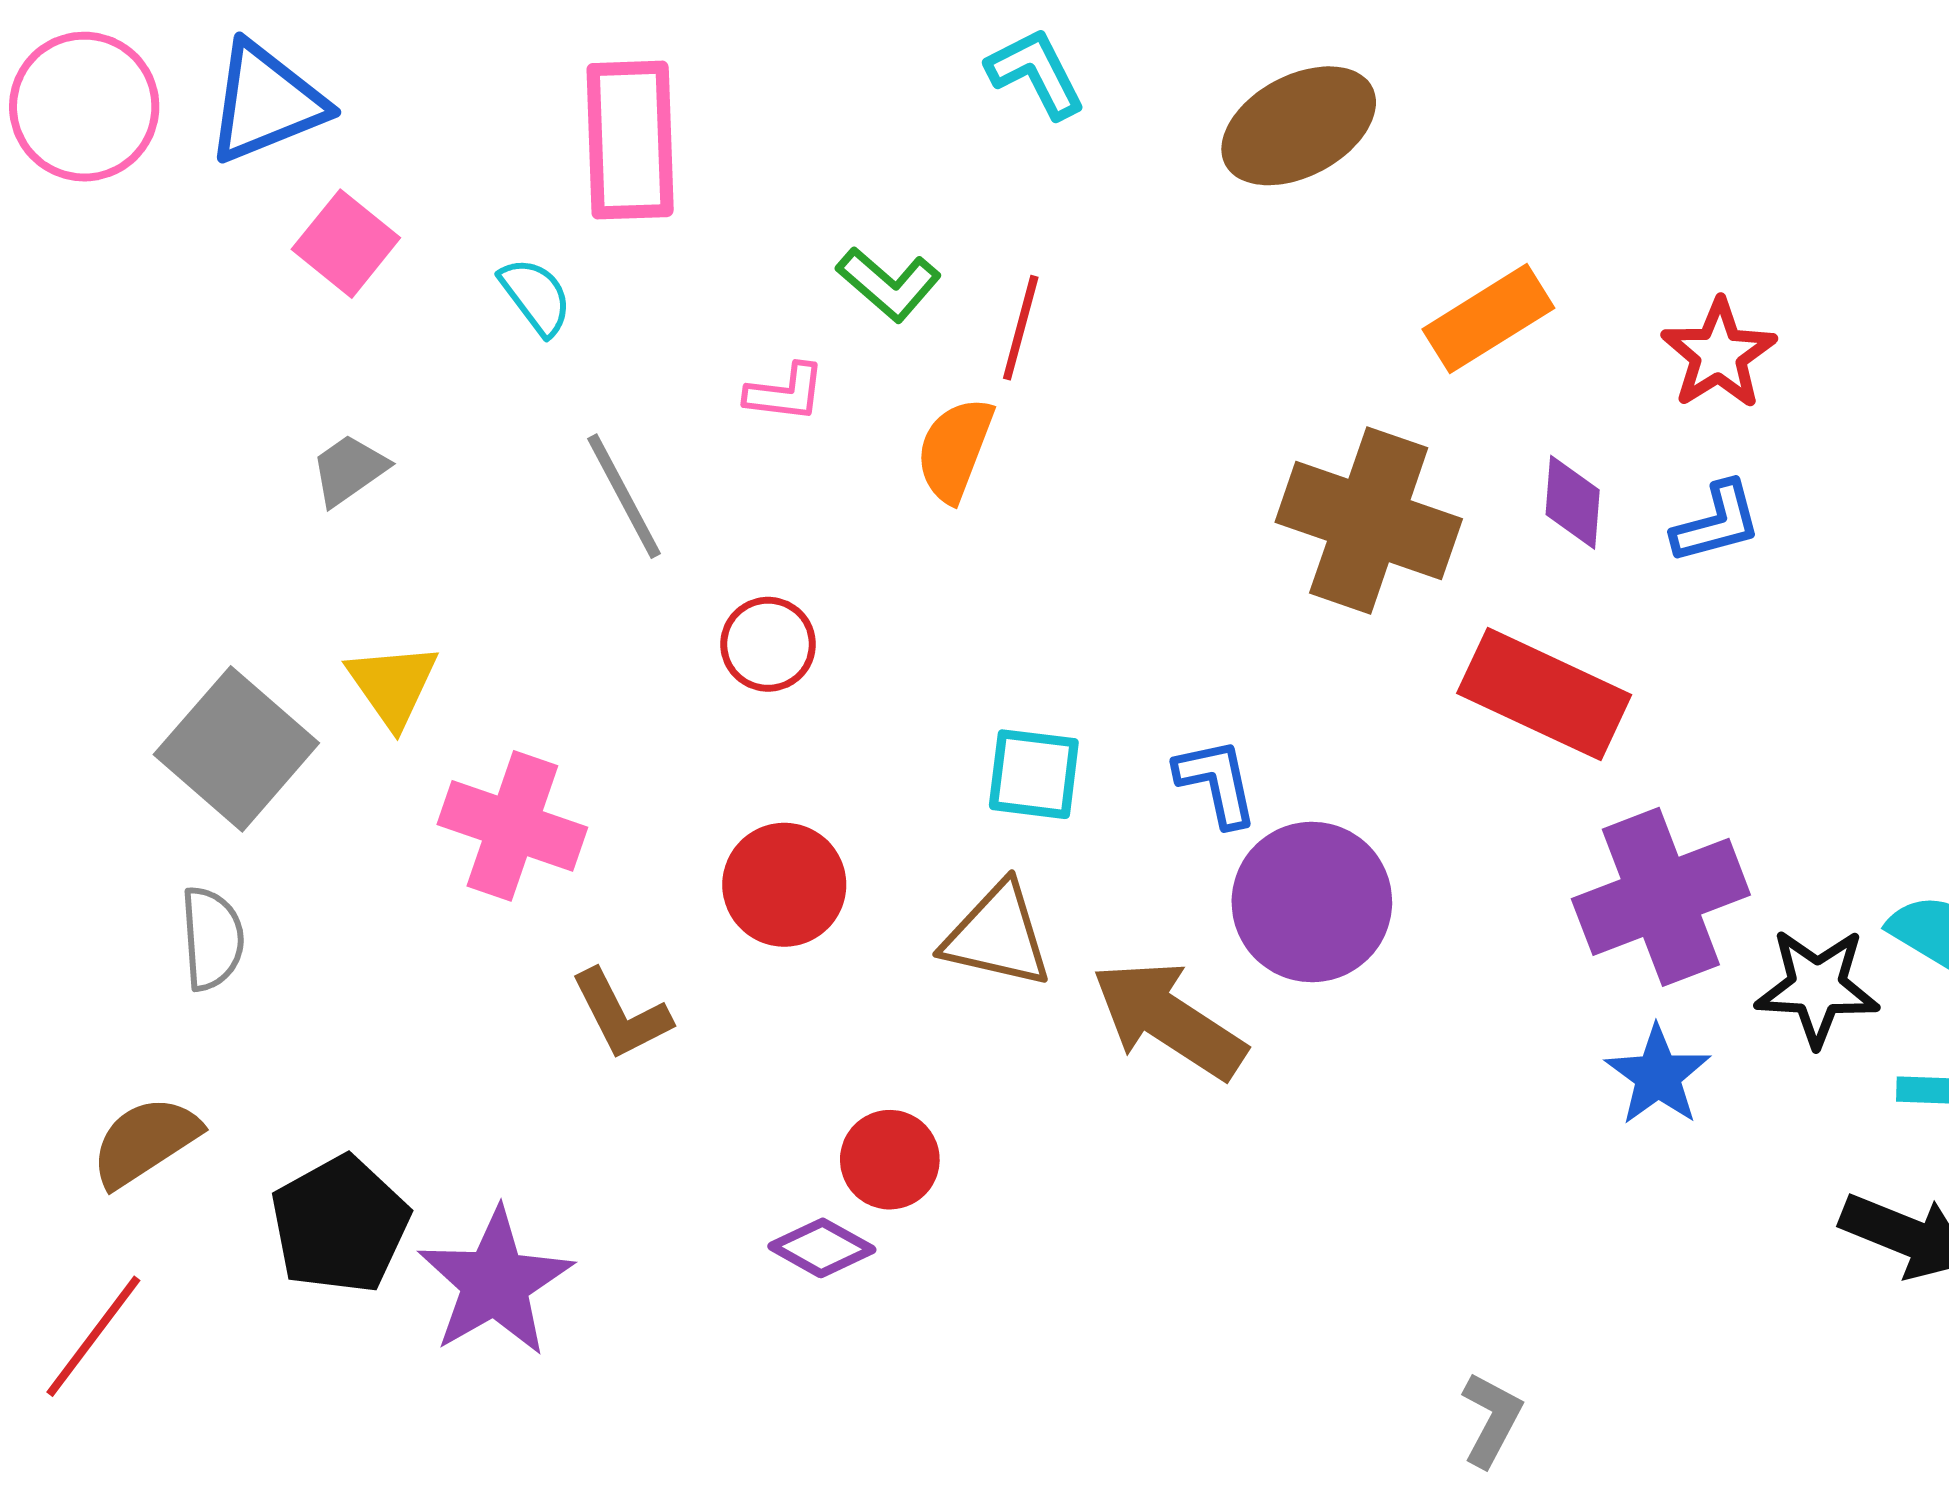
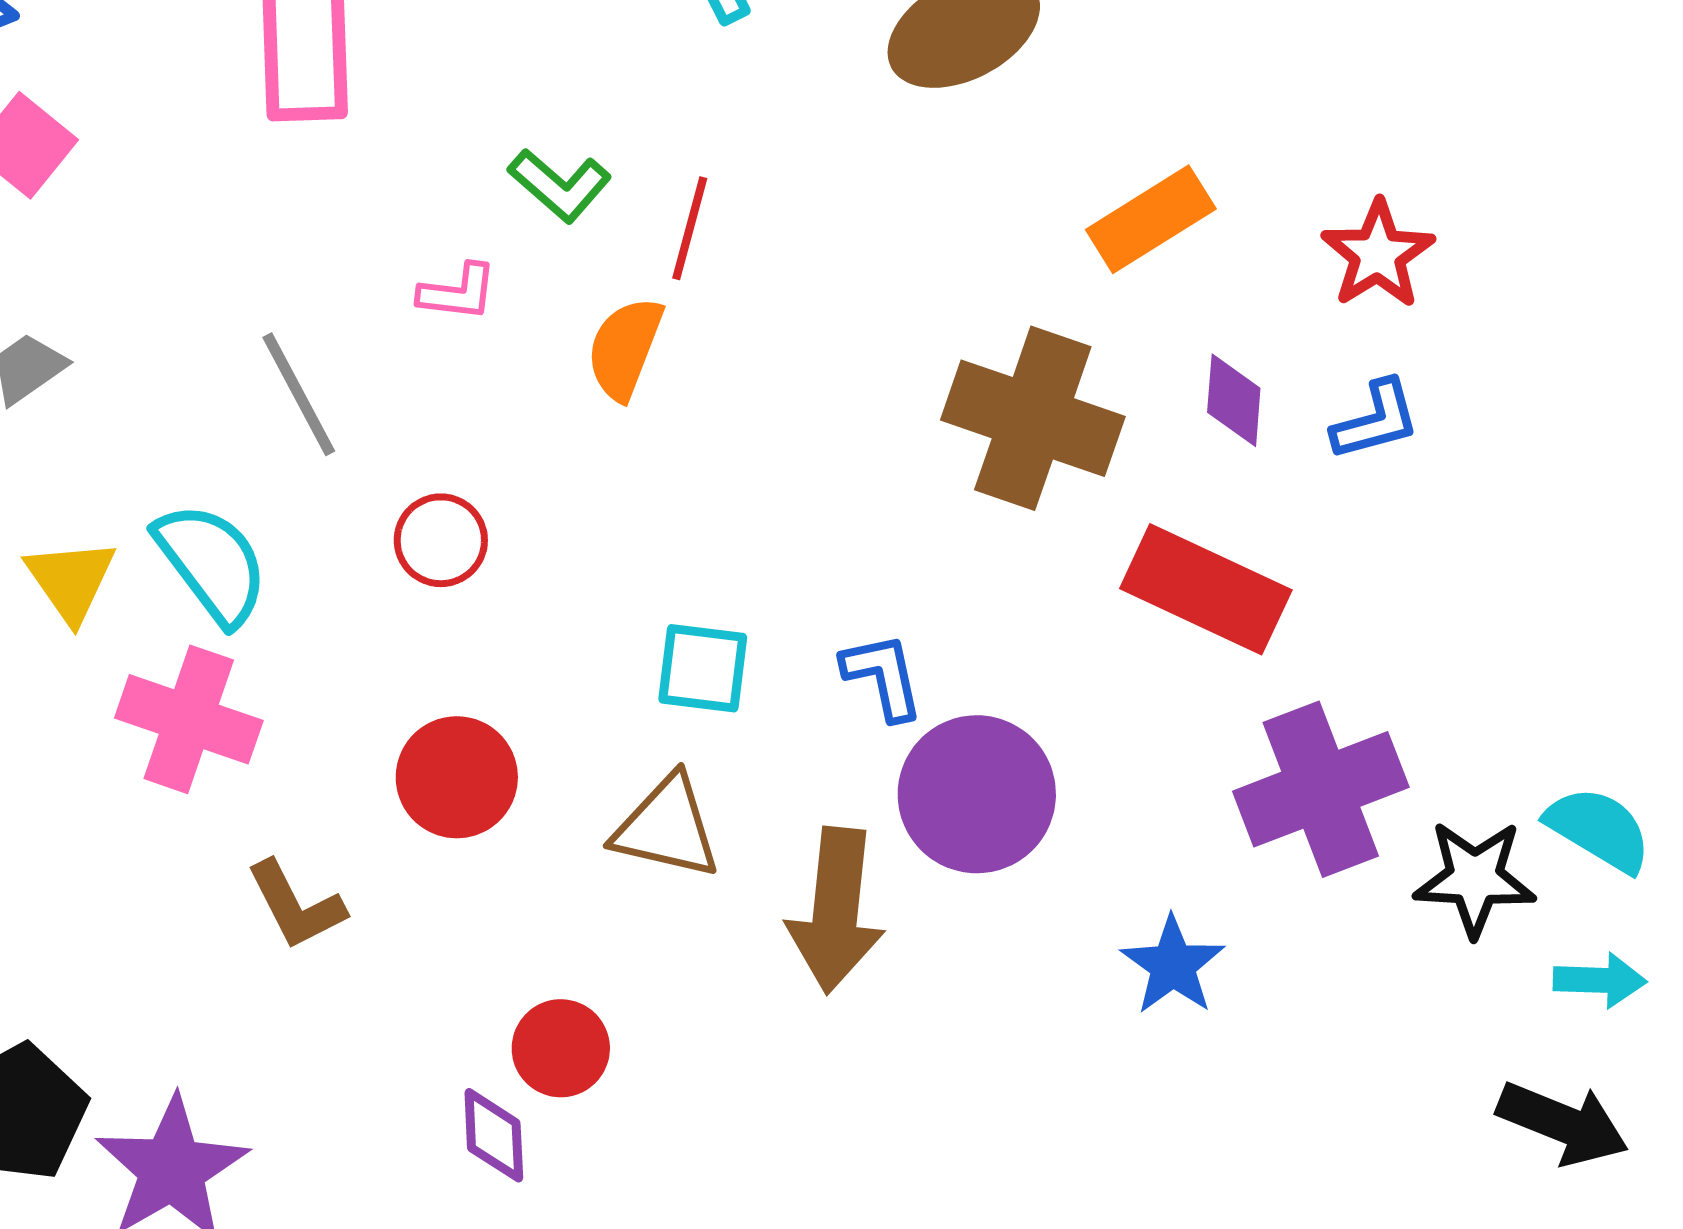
cyan semicircle: (536, 296) -> (212, 563), moved, size x1.6
brown arrow: (1169, 1020) -> (836, 910), turned -117
blue star: (1658, 1075) -> (1173, 965), moved
purple diamond: (822, 1248) -> (494, 1135), turned 58

